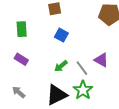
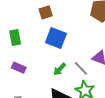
blue square: (61, 35) -> (56, 38), size x1.5

